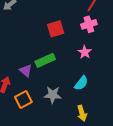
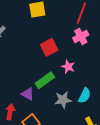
pink star: (85, 52) -> (68, 67), moved
gray star: (53, 95) -> (63, 100), moved

